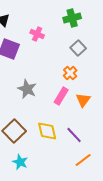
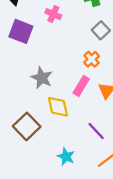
yellow diamond: (47, 131) -> (58, 107), moved
cyan star: (20, 162) -> (66, 157), moved

